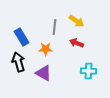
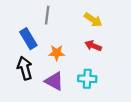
gray line: (54, 27) -> (47, 15), moved
cyan cross: (88, 71) -> (87, 79), moved

